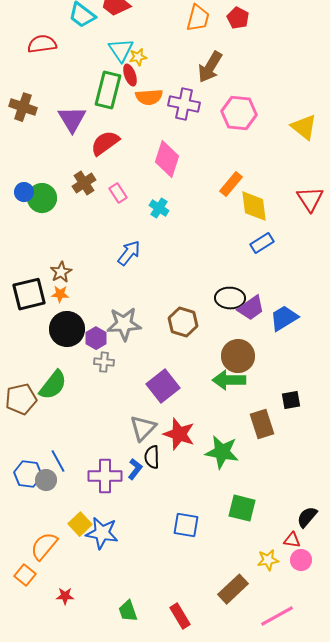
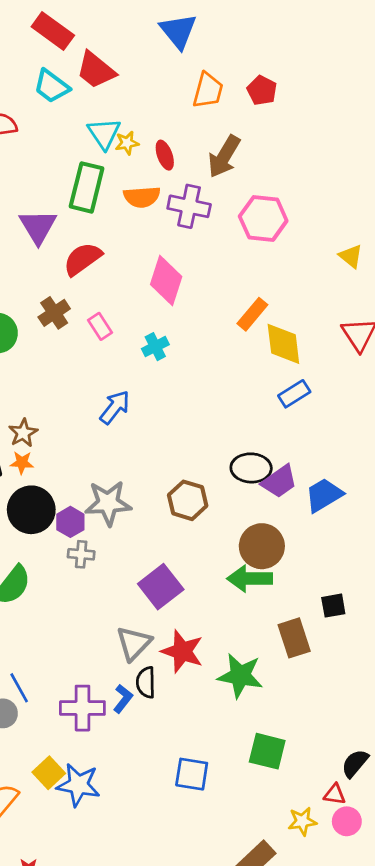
red ellipse: (130, 75) -> (165, 155), moved
yellow triangle: (304, 127) -> (351, 256), moved, size x0.7
cyan cross: (159, 208) -> (155, 347), turned 30

